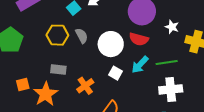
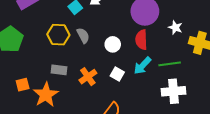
red semicircle: (139, 39) -> (141, 40), turned 72
white circle: (111, 44) -> (113, 44), size x0.6
orange cross: (85, 86) -> (88, 77), moved

